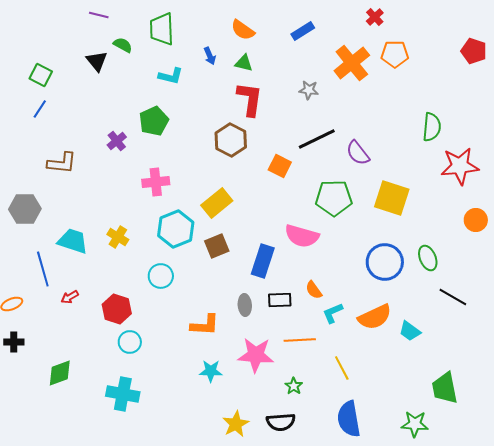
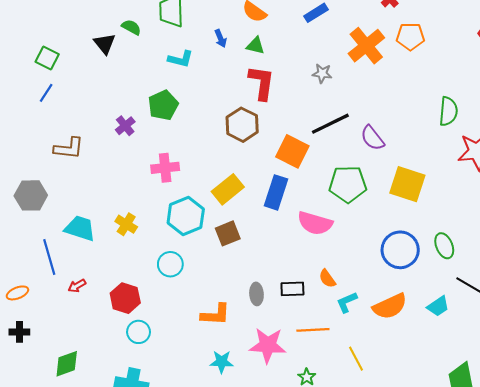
orange square: (280, 166) -> (292, 151), size x1.4
blue rectangle: (263, 261) -> (276, 192), moved
cyan trapezoid: (410, 331) -> (438, 306), moved, turned -70

